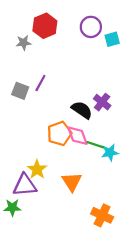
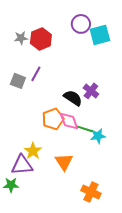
red hexagon: (45, 26) -> (41, 39), moved
cyan square: (112, 39) -> (100, 35), size x1.5

